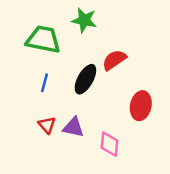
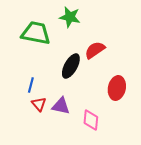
blue line: (45, 83) -> (31, 85), moved

